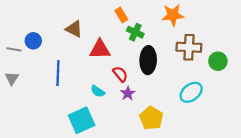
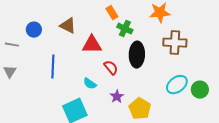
blue circle: (33, 41) -> (34, 30), moved
green circle: (218, 61) -> (200, 90), moved
purple star: (128, 93) -> (117, 97), moved

